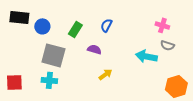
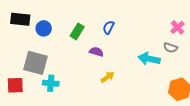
pink cross: (162, 25) -> (178, 27), moved, turned 32
gray square: (53, 55) -> (36, 63), moved

